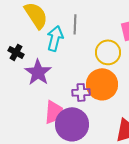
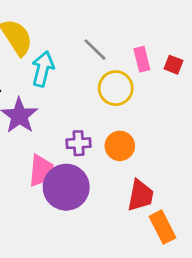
gray line: (75, 24) -> (95, 50), moved, turned -48
orange circle: (102, 84) -> (120, 146), moved, size x0.7

